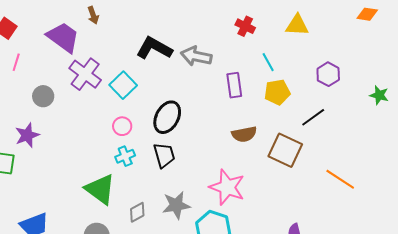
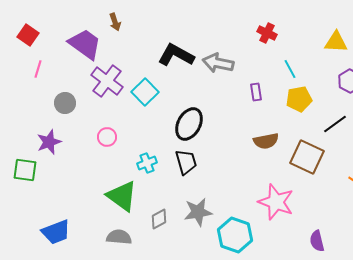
yellow triangle: (297, 25) -> (336, 42), moved
purple rectangle: (234, 85) -> (256, 92), size x0.7
pink circle: (122, 126) -> (107, 137), moved
pink star: (227, 187) -> (276, 202), moved

